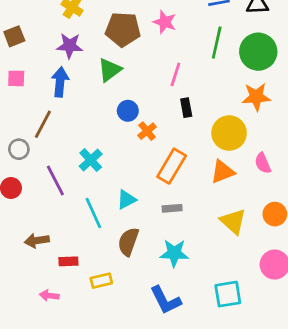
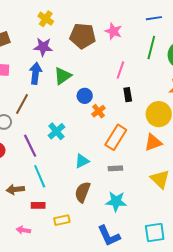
green triangle: (110, 70) -> (63, 76), moved
cyan line: (93, 213) -> (40, 176), moved

